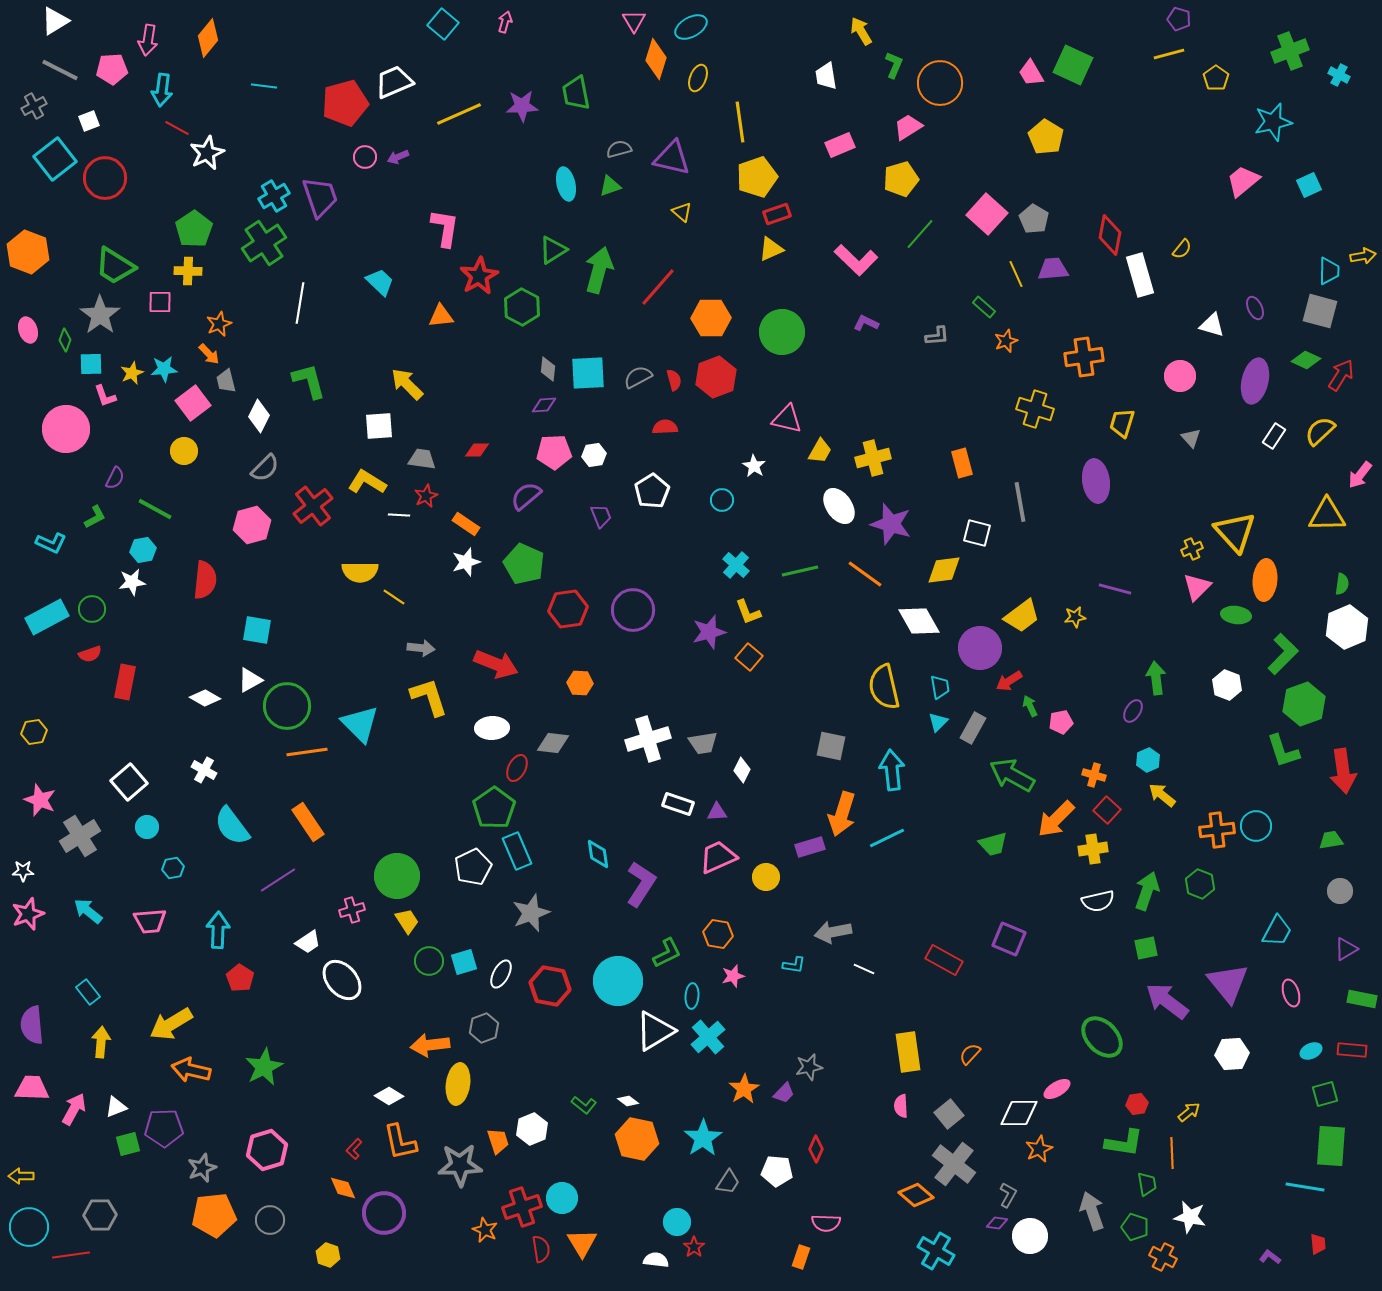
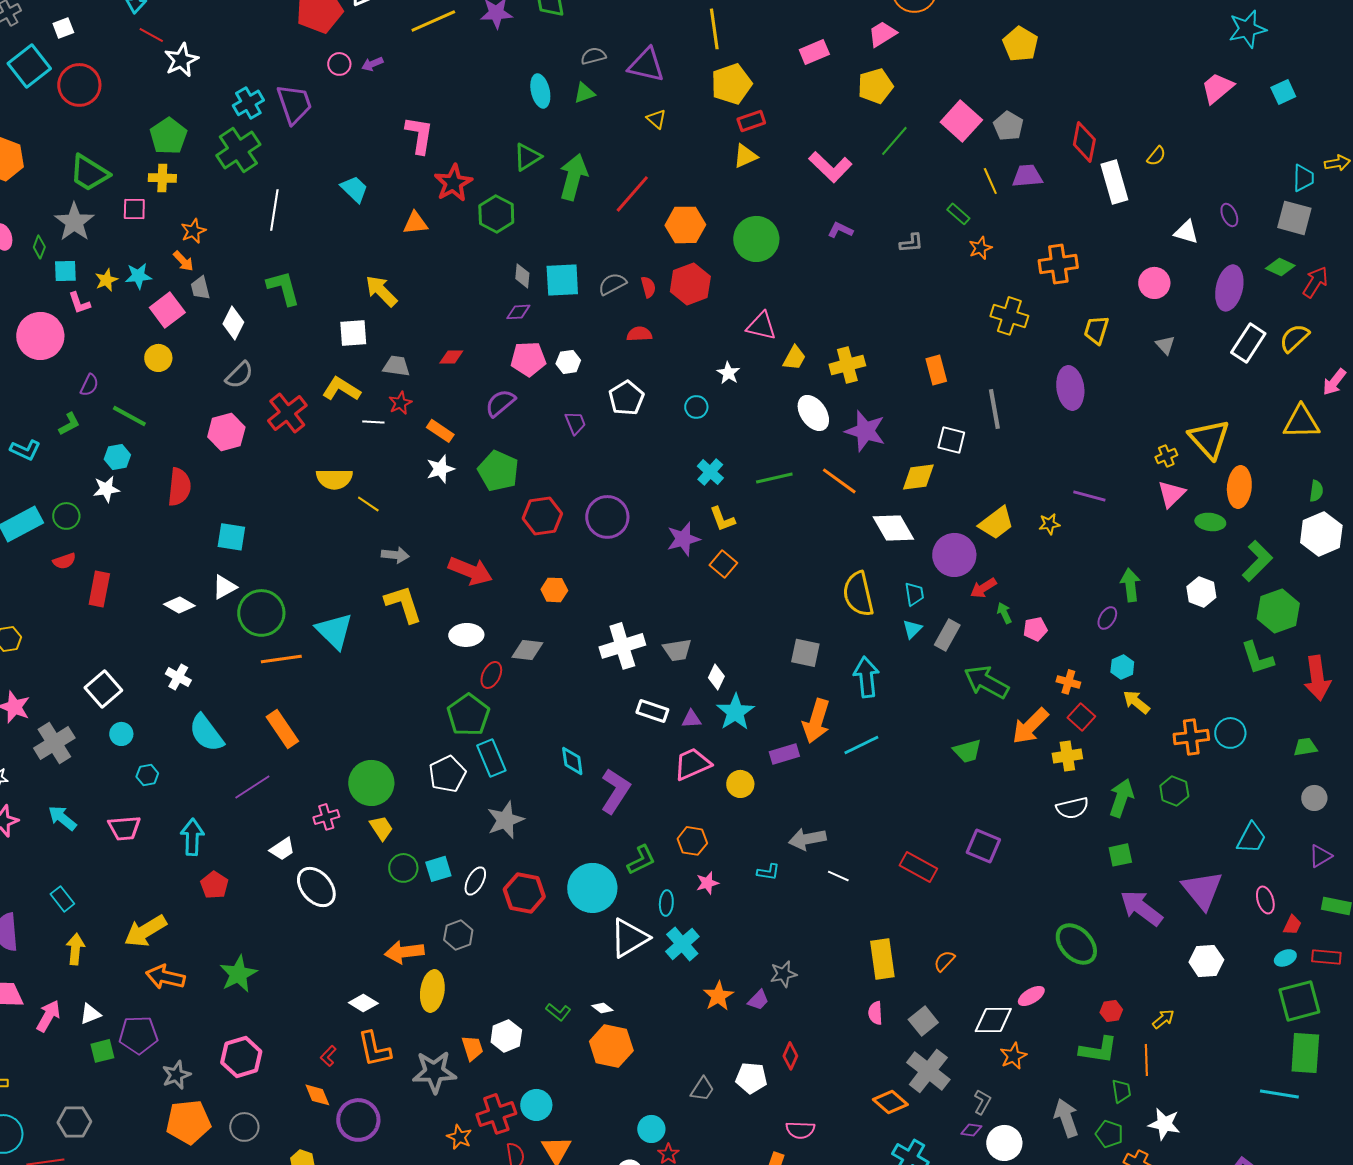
white rectangle: (1274, 436) -> (1248, 343), size x1.5
green square: (1325, 1094) -> (1299, 1001), size x1.6
cyan star: (703, 1138) -> (735, 712), moved
red trapezoid: (1318, 1244) -> (1292, 925), moved, turned 30

